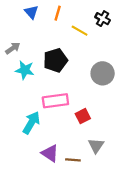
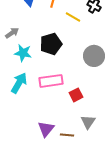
cyan arrow: (31, 123) -> (19, 83), moved
purple triangle: (50, 153) -> (46, 129), turned 36

